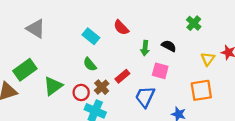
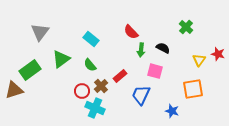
red semicircle: (121, 28) -> (131, 32), moved
gray triangle: (36, 29) -> (40, 32), turned 36
green triangle: (53, 86) -> (61, 59), moved

